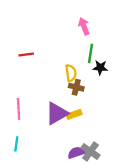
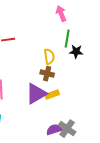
brown cross: (76, 87) -> (47, 74), moved

